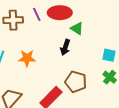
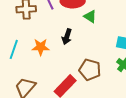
black arrow: (65, 47) -> (67, 37), moved

